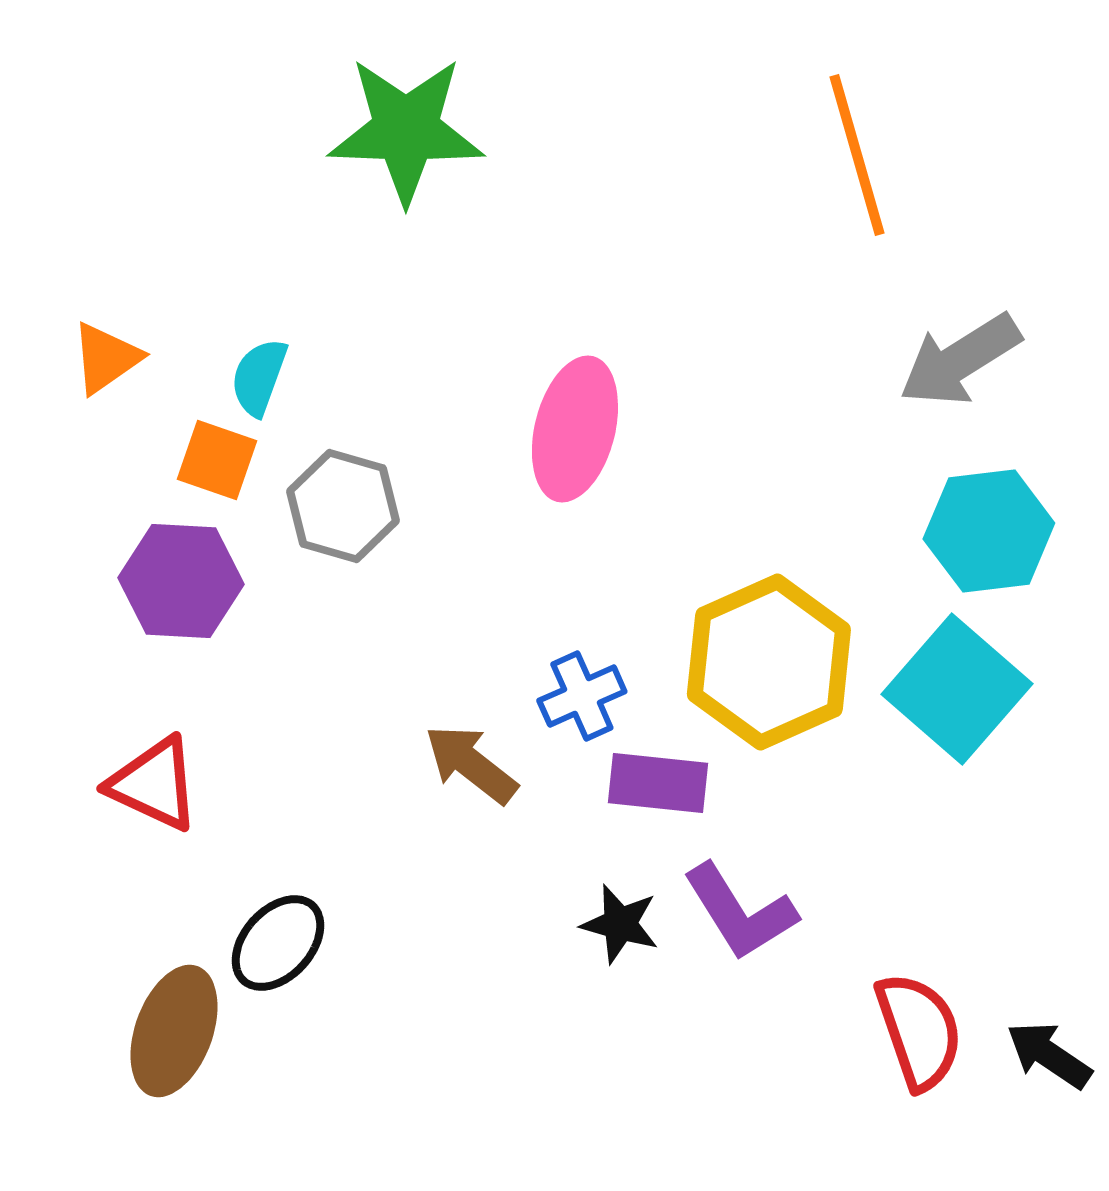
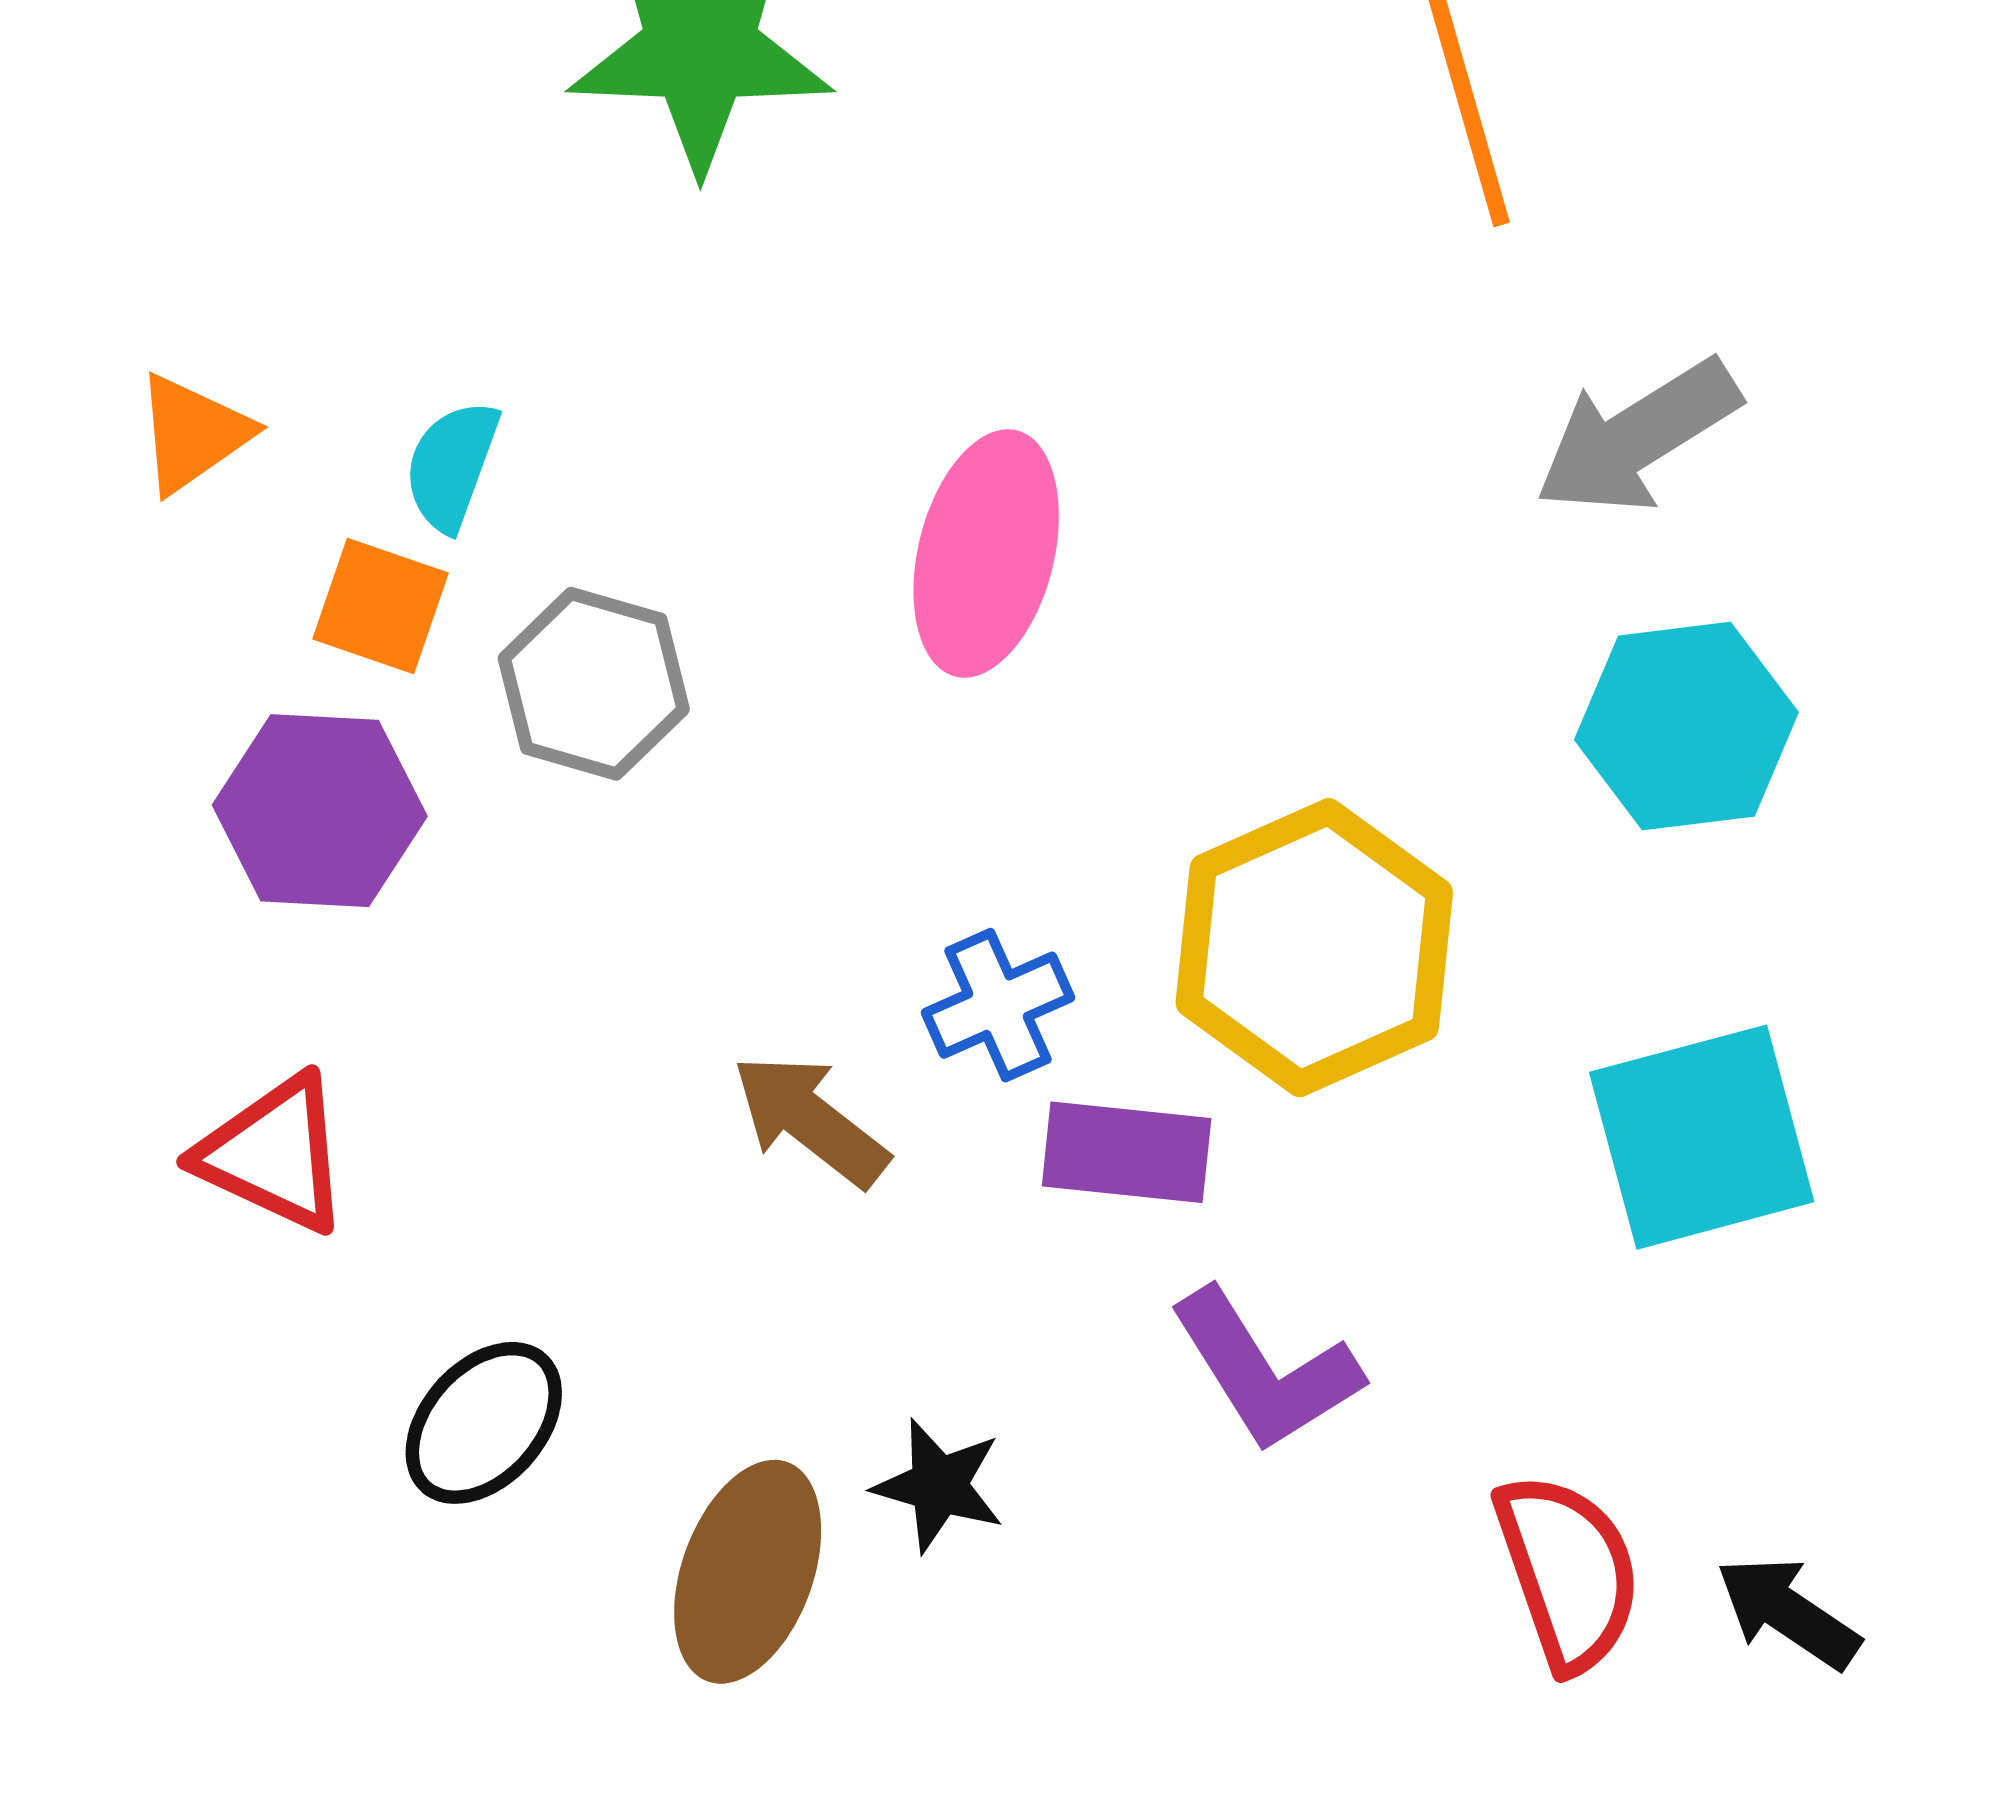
cyan square: (957, 689) -> (1702, 1137), moved, turned 34
black star: (620, 924) -> (939, 1486), moved
brown ellipse: (174, 1031) -> (748, 1572), moved

